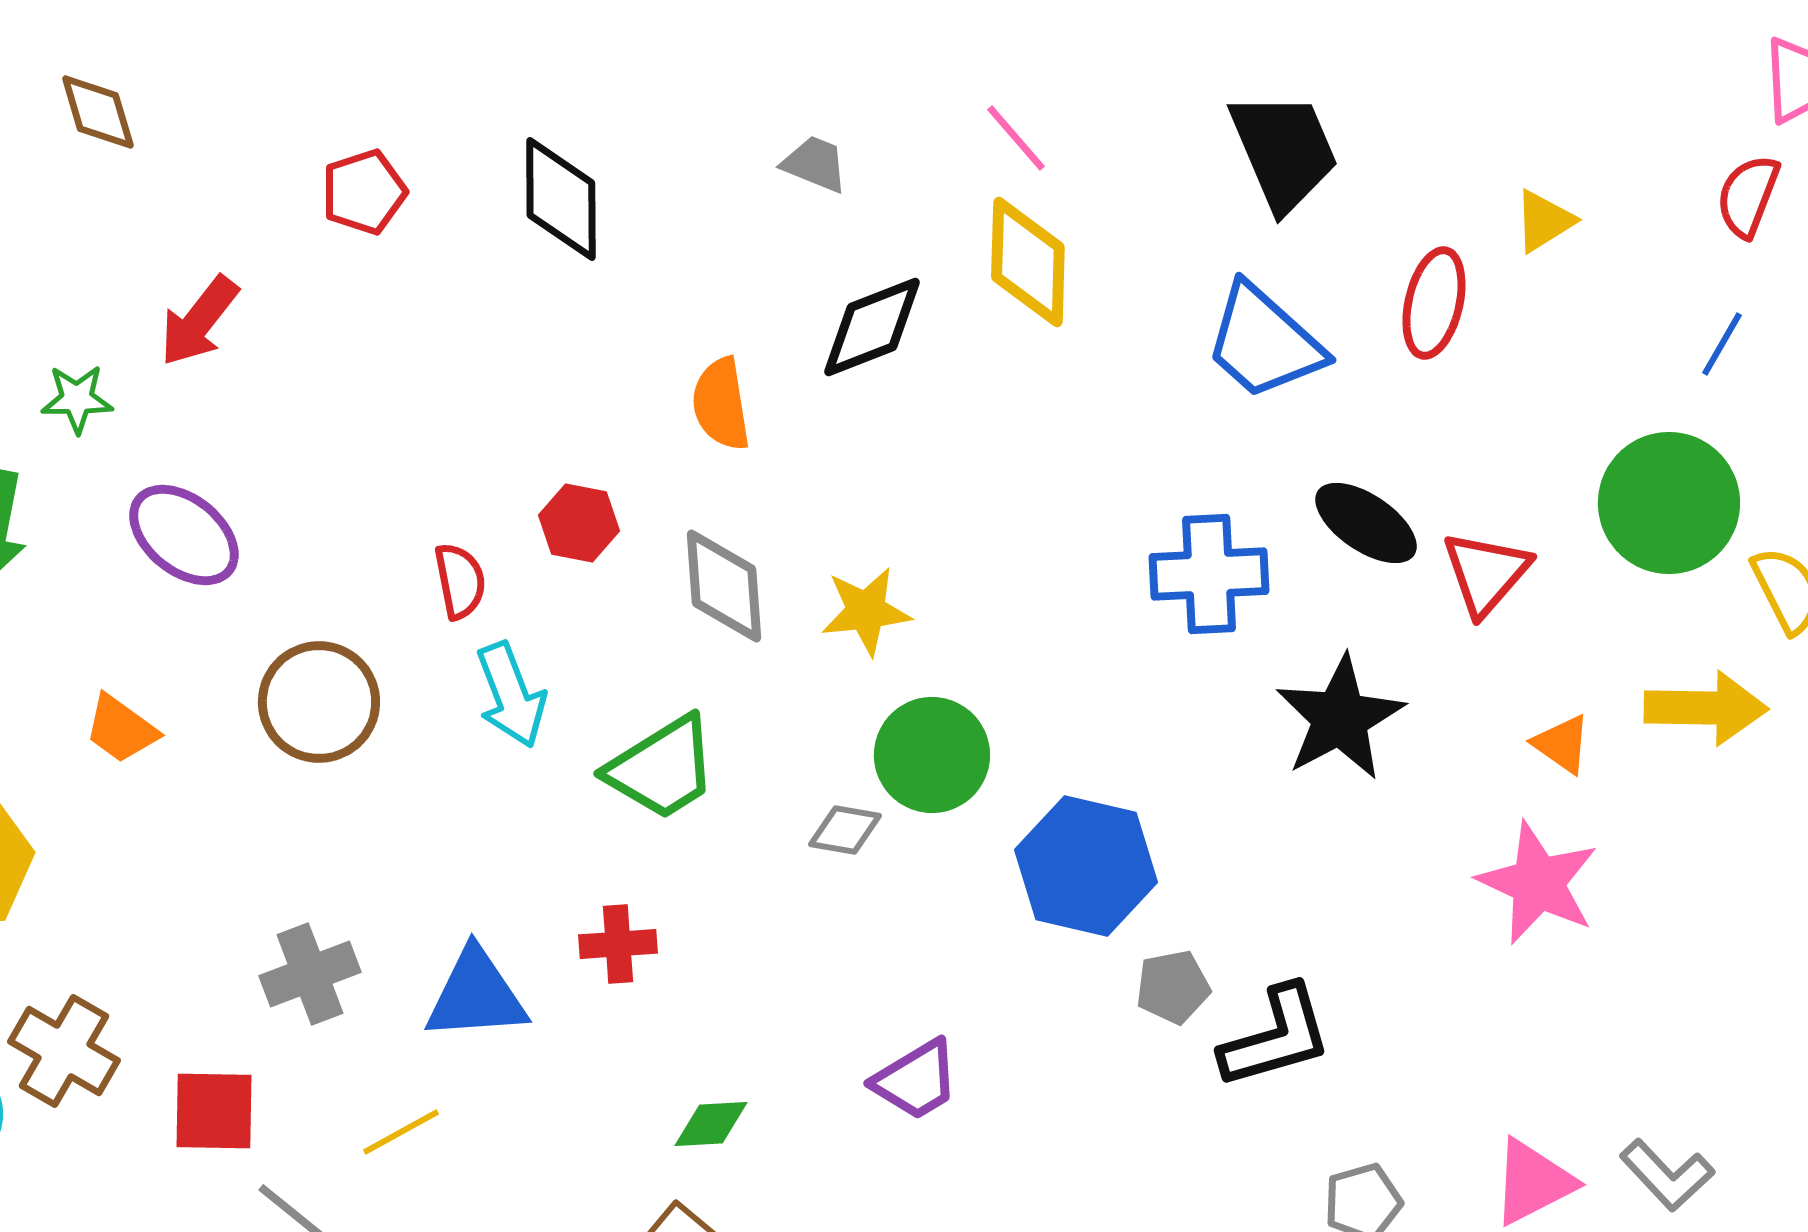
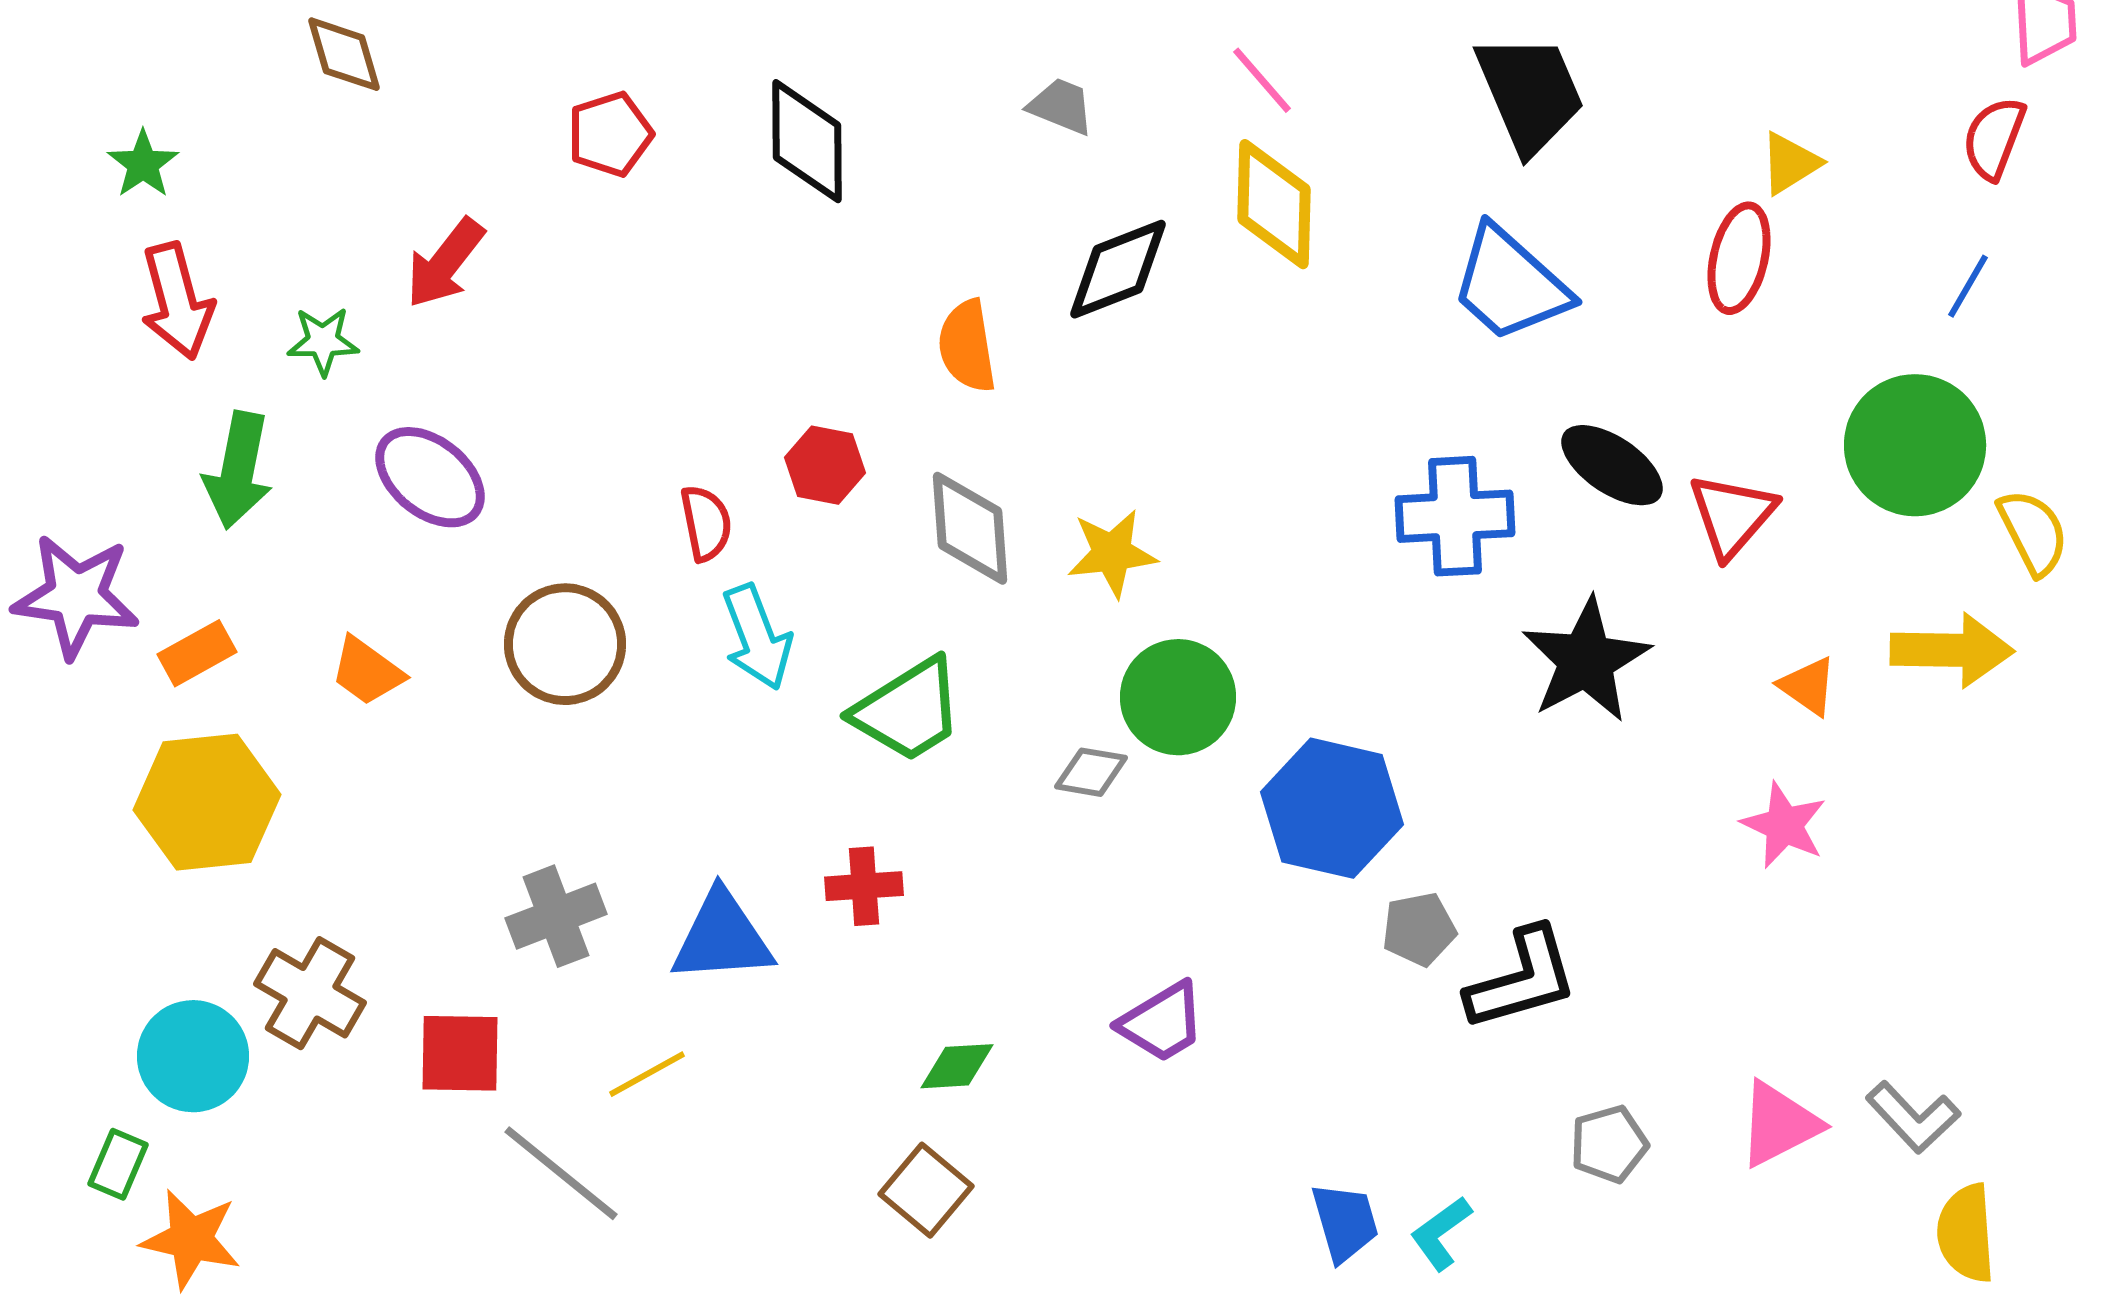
red ellipse: (1434, 303) -> (1739, 258), moved
pink star: (1538, 883) -> (1784, 825), size x0.7

